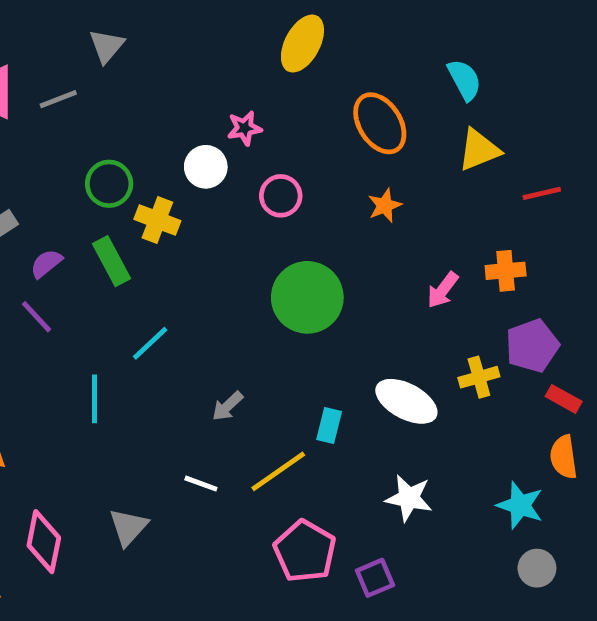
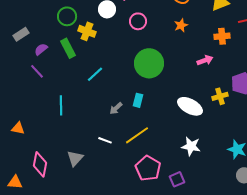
orange cross: (506, 271) -> (222, 36), moved
pink arrow: (443, 290) -> (205, 60), turned -147
cyan line: (150, 343) -> (95, 74), moved
cyan rectangle: (329, 426) -> (138, 100), moved

